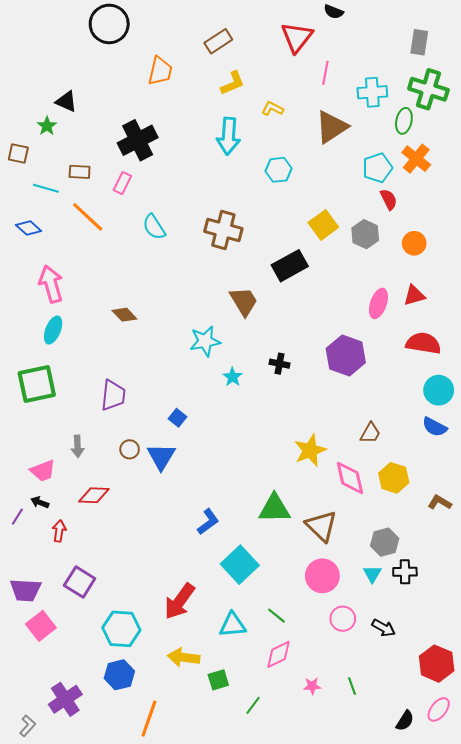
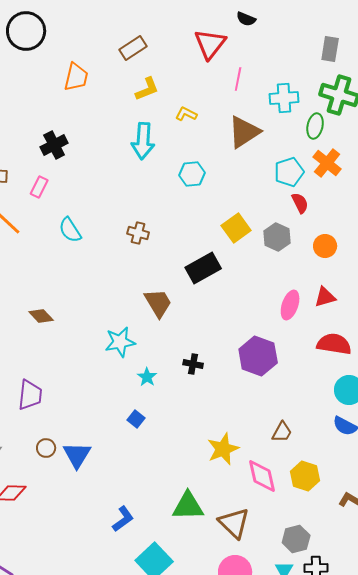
black cross: (138, 140) -> (54, 145), size x0.7
brown cross: (223, 230) -> (138, 233), size x0.6
blue square: (177, 418) -> (136, 419), moved

